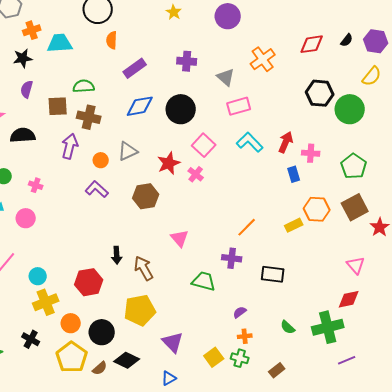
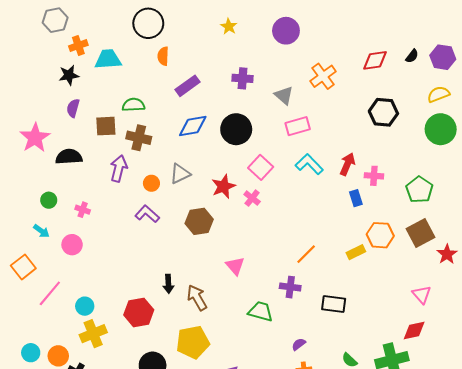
yellow semicircle: (372, 76) -> (439, 94), turned -150
green circle: (350, 109) -> (441, 129), moved
orange circle: (71, 323) -> (58, 356), moved

